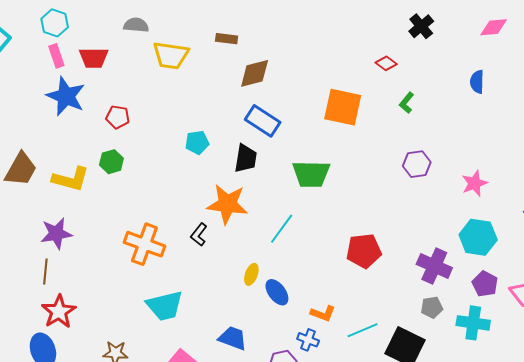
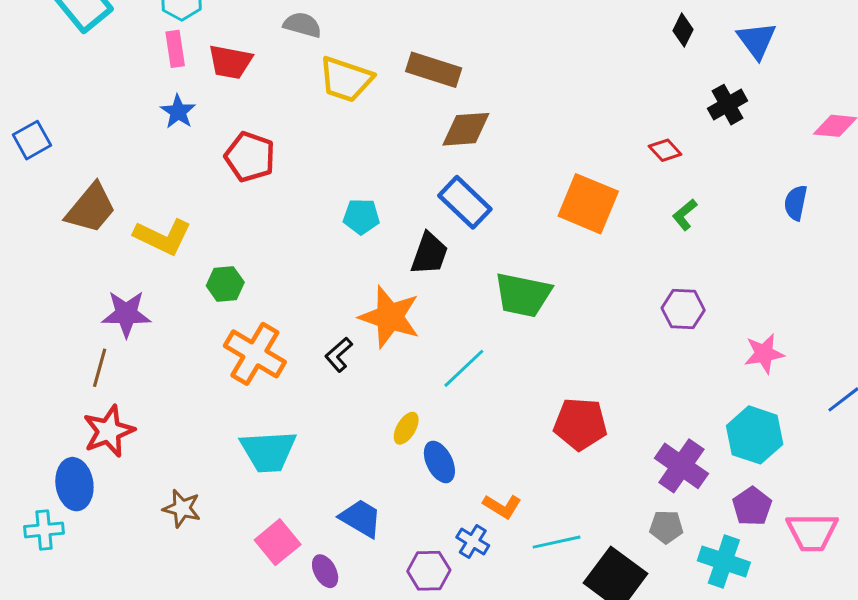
brown rectangle: (227, 39) -> (434, 70), size x1.6
blue star: (66, 96) -> (178, 112), size x0.6
red pentagon: (118, 117) -> (250, 157), size x1.4
green hexagon: (111, 162) -> (225, 284), moved

